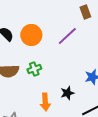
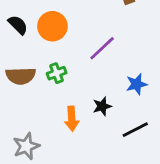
purple line: (67, 36) -> (102, 48), moved

